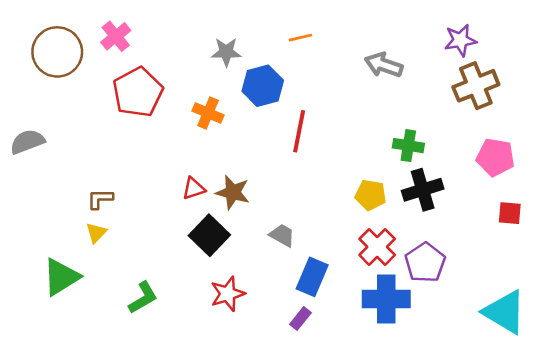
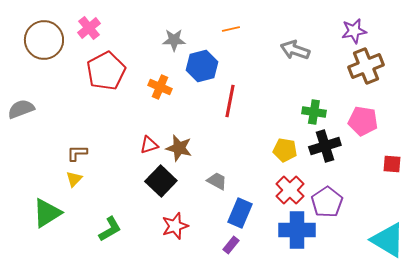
pink pentagon: (495, 157) -> (363, 121), moved

